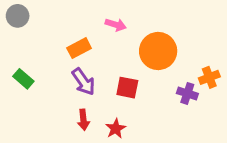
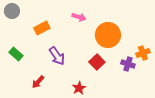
orange rectangle: (79, 48) -> (42, 28), moved
red square: (127, 88) -> (97, 62), moved, turned 35
red arrow: (83, 120) -> (38, 82), moved, turned 48

